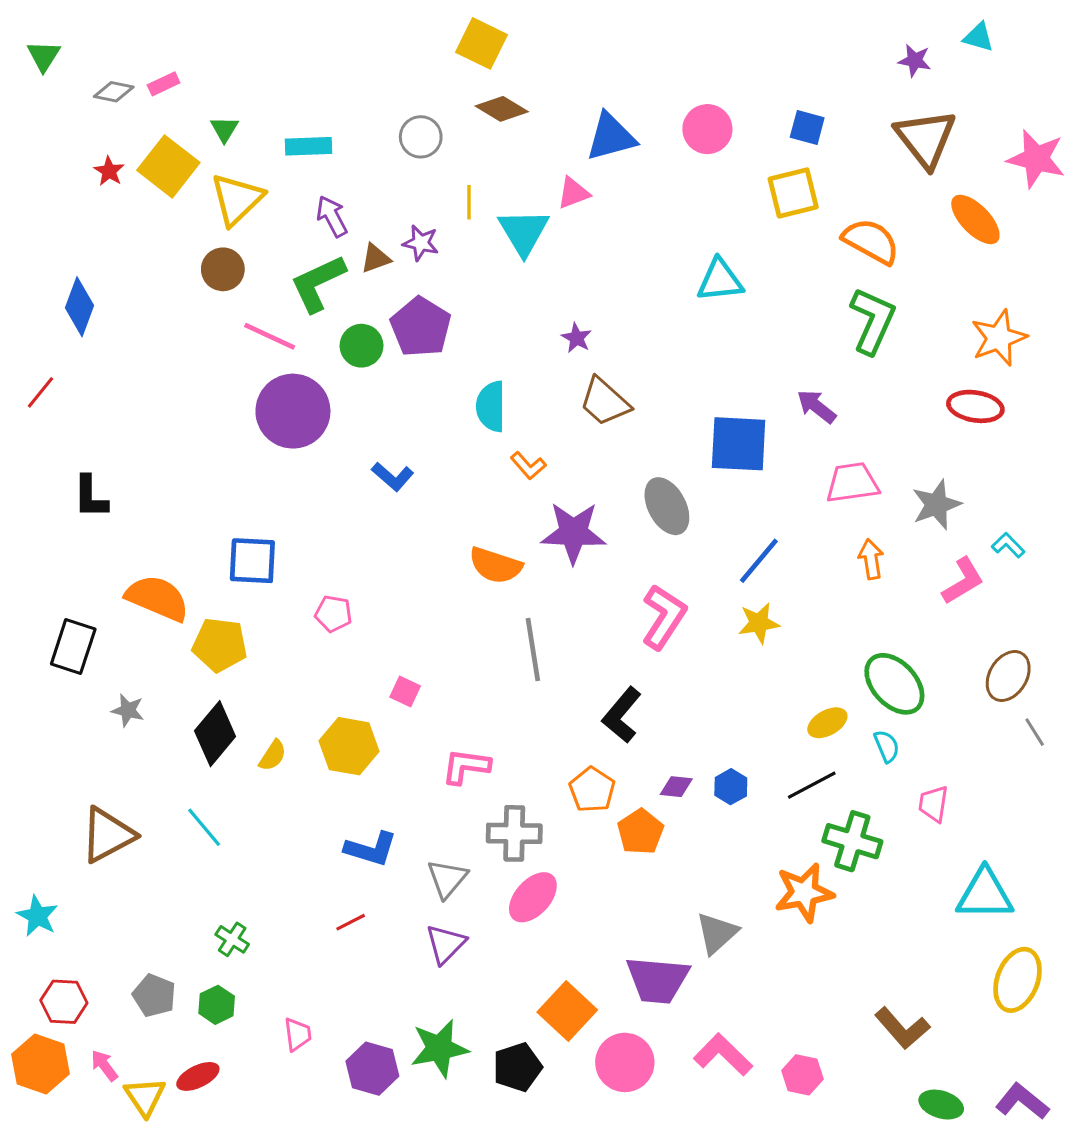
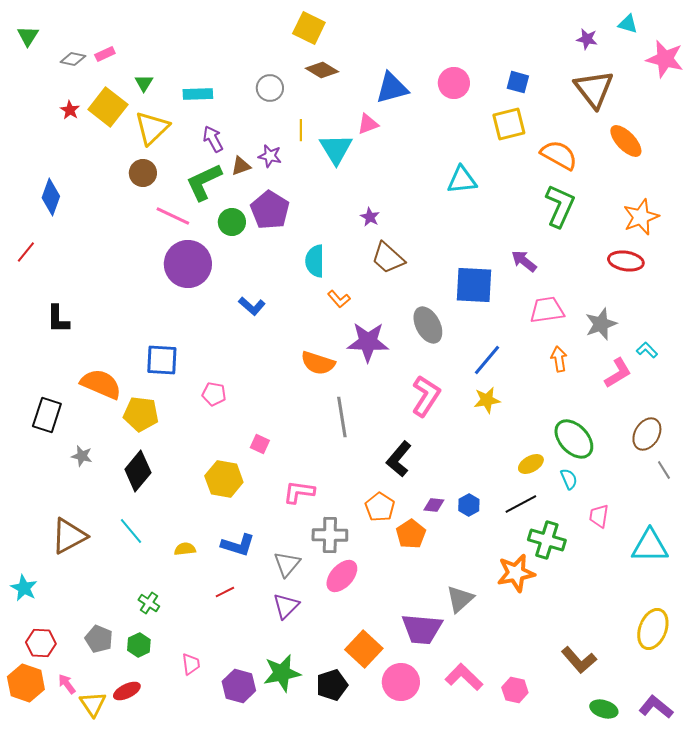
pink star: (1036, 159) -> (665, 59), moved
yellow semicircle: (273, 755) -> (185, 549), moved, turned -130
cyan triangle: (985, 894) -> (650, 546), moved

